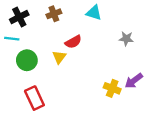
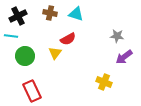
cyan triangle: (94, 13) -> (76, 14), moved
brown cross: (54, 14) -> (50, 13), turned 32
purple arrow: (134, 81) -> (124, 57), moved

